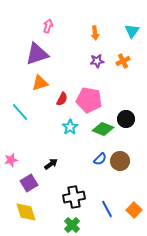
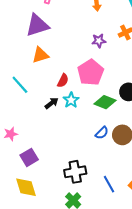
purple star: (97, 61) -> (99, 41), moved
red semicircle: (62, 99) -> (63, 81), moved
pink pentagon: (89, 100) -> (91, 72), turned 30
black arrow: (51, 164) -> (52, 103), moved

